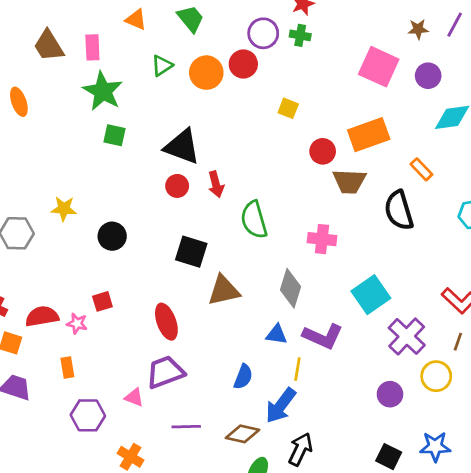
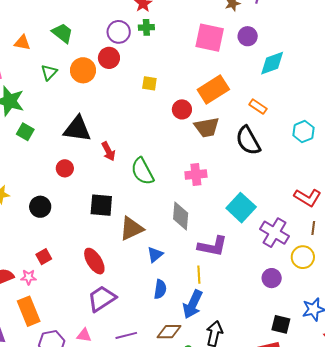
green square: (114, 135) -> (25, 132), turned 30
red circle: (177, 186) -> (65, 168), moved
blue triangle: (277, 334) -> (155, 255), moved, turned -36
orange rectangle: (67, 367) -> (29, 311), size x1.8
pink triangle: (134, 397) -> (84, 335), moved

